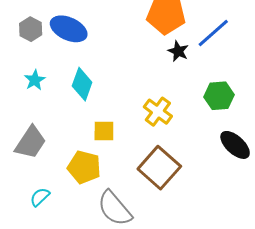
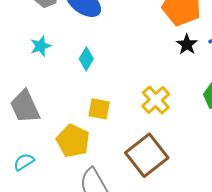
cyan diamond: (82, 84) -> (86, 59), size x0.7
gray trapezoid: (31, 142) -> (25, 107), turned 111

